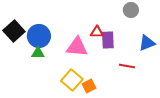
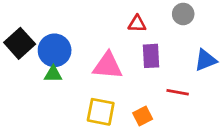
red triangle: (97, 32) -> (137, 24), moved
yellow square: (72, 80) -> (101, 112), turned -30
orange square: (89, 86) -> (143, 116), moved

